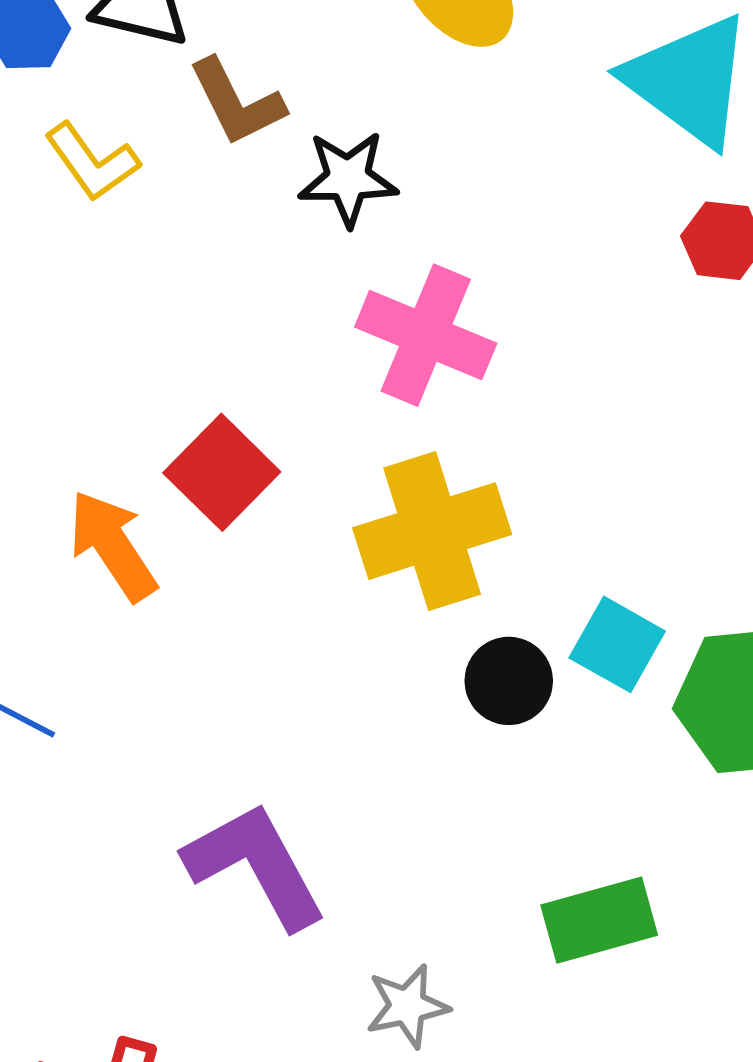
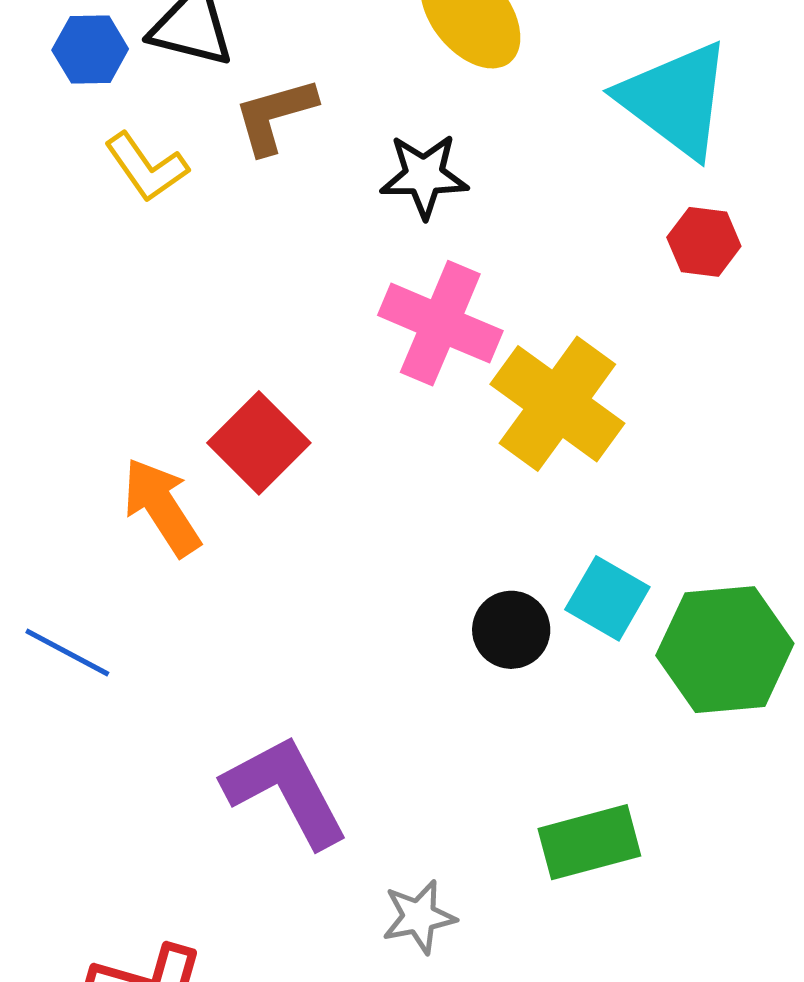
brown L-shape: (237, 102) -> (275, 115), turned 100
black star: (348, 179) -> (424, 176), moved
yellow cross: (432, 531) -> (557, 404), moved, turned -37

